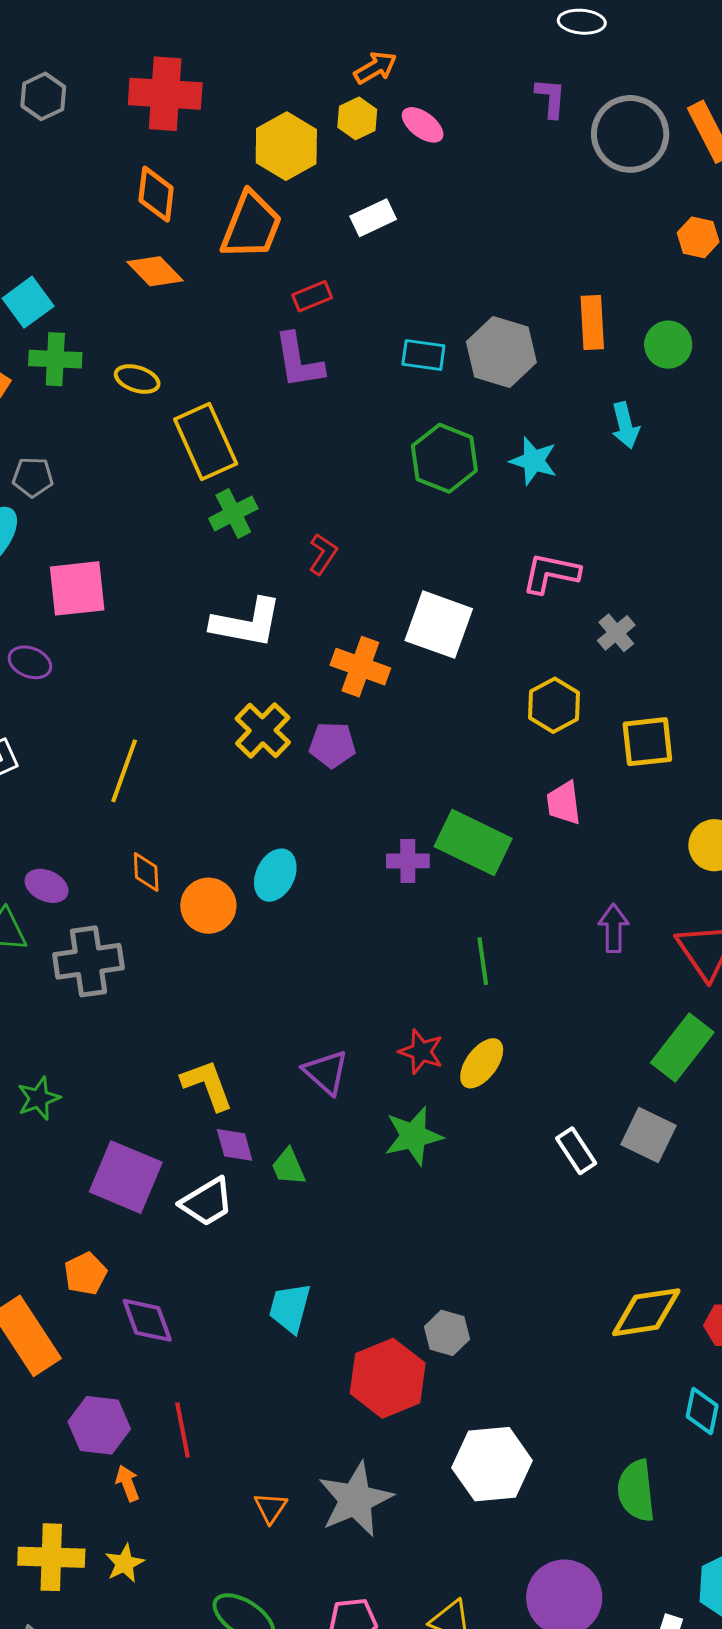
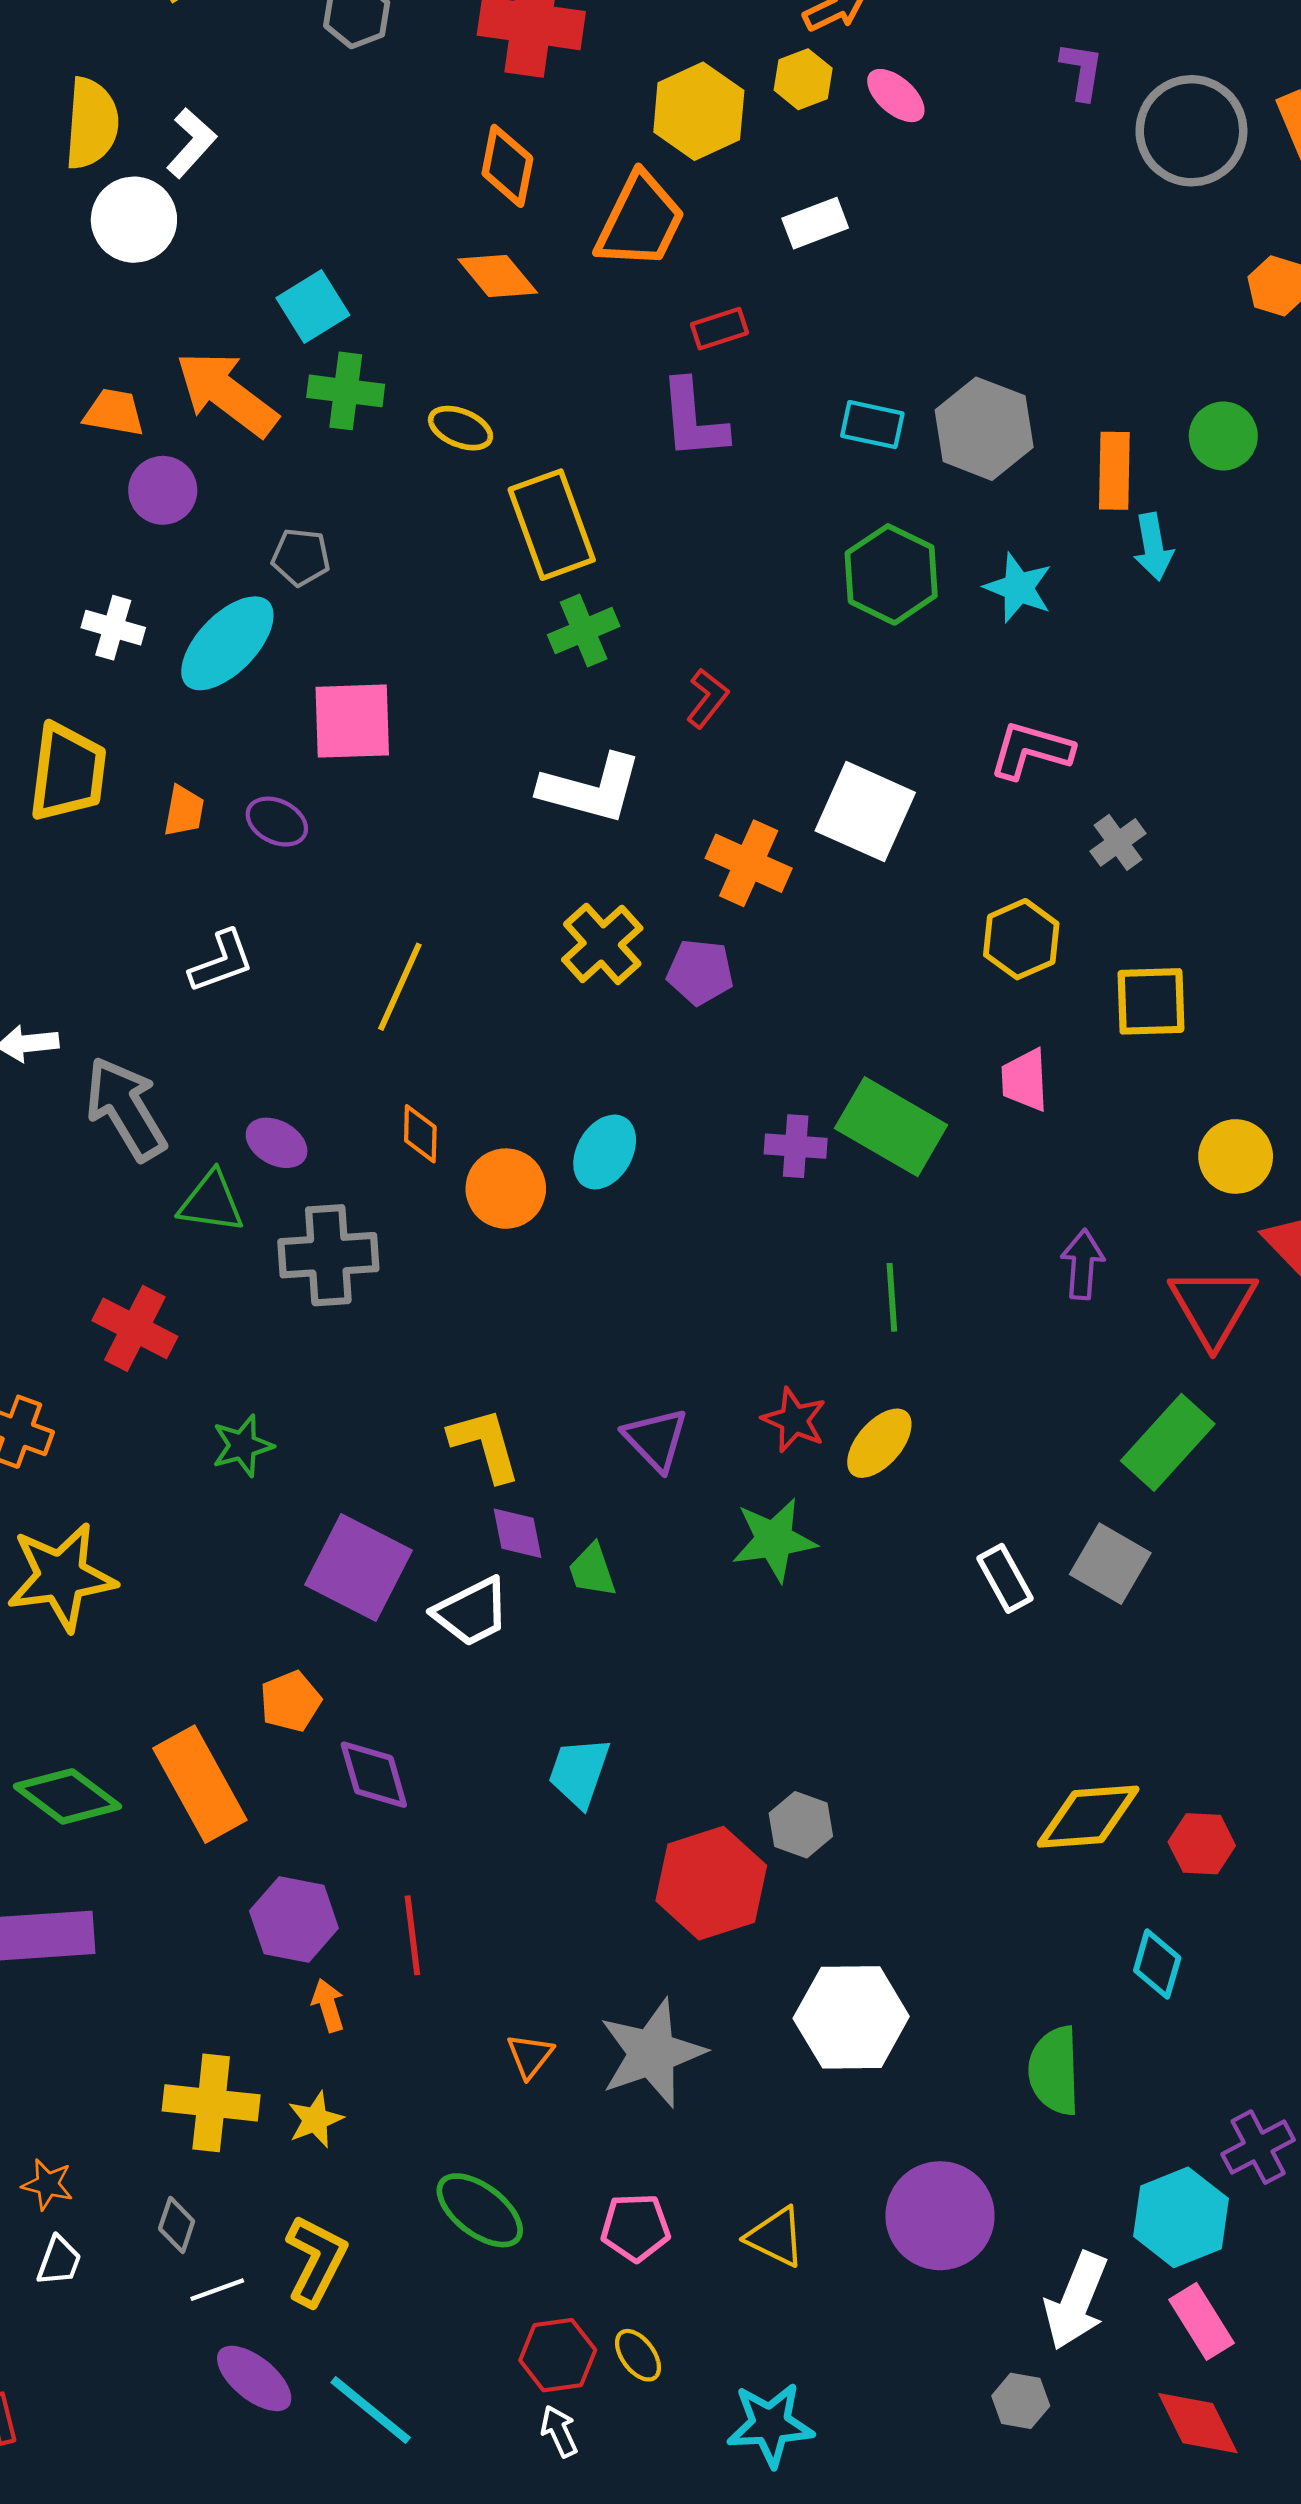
orange rectangle: (592, 322) -> (1114, 471), moved

